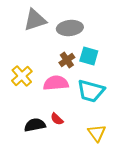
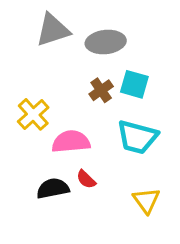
pink semicircle: (56, 83) -> (71, 142), moved

